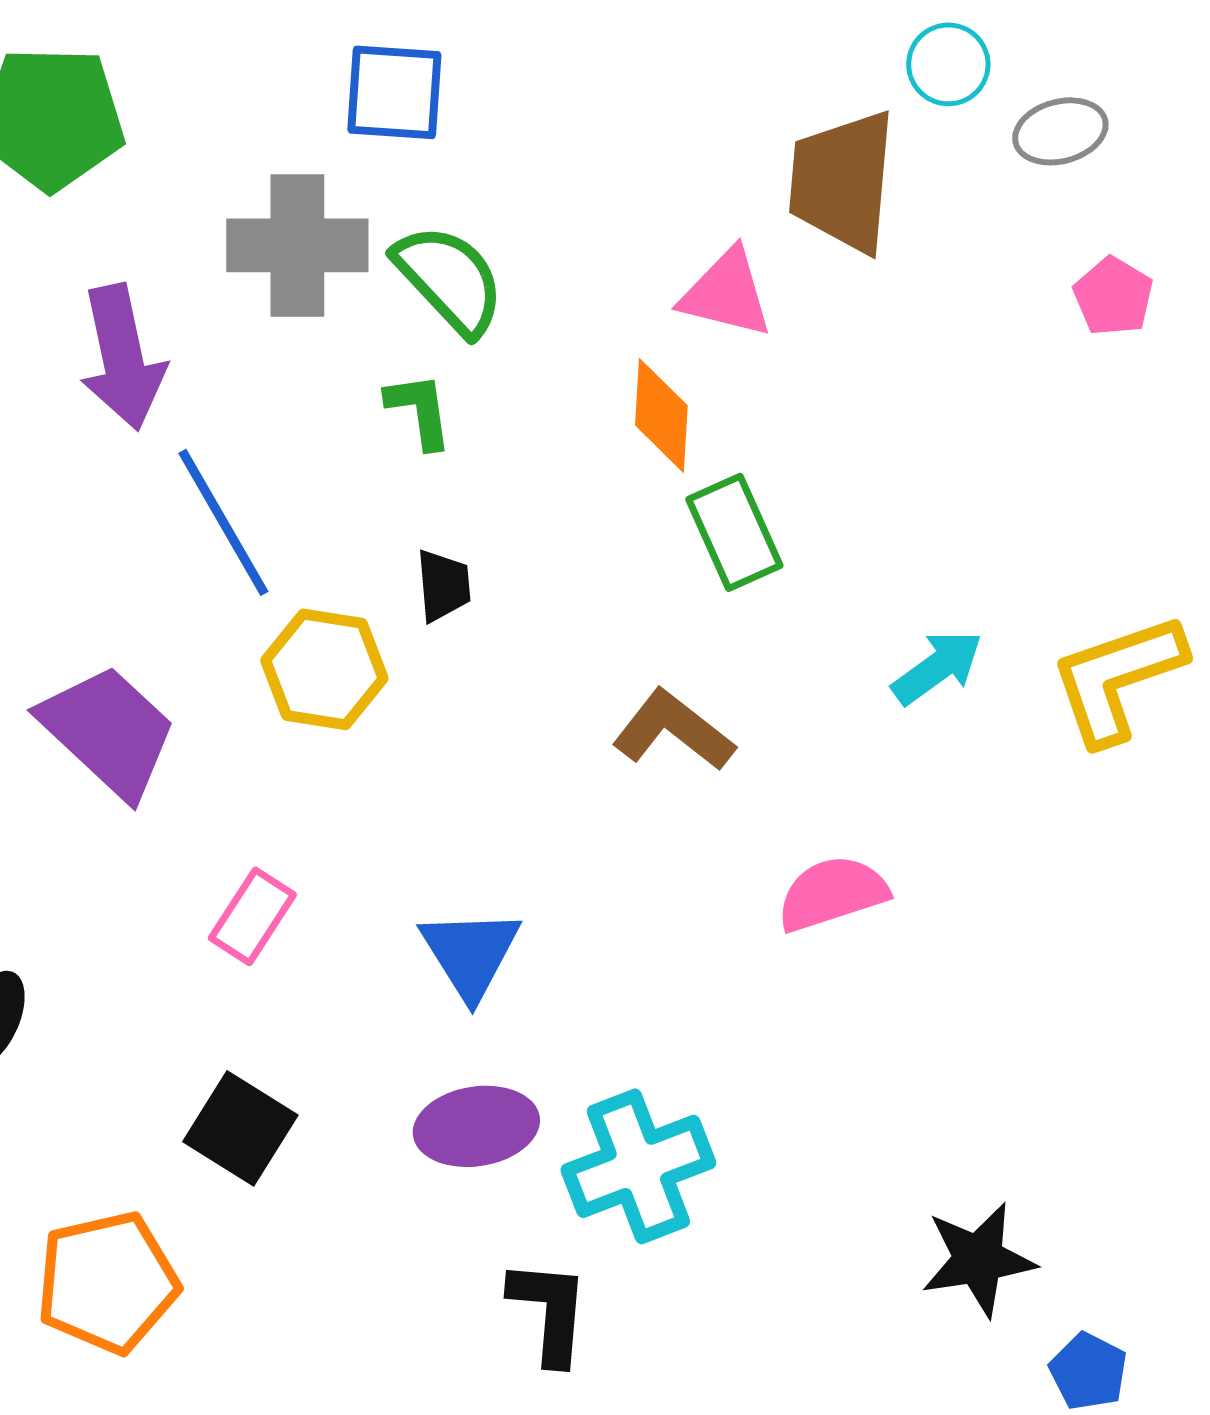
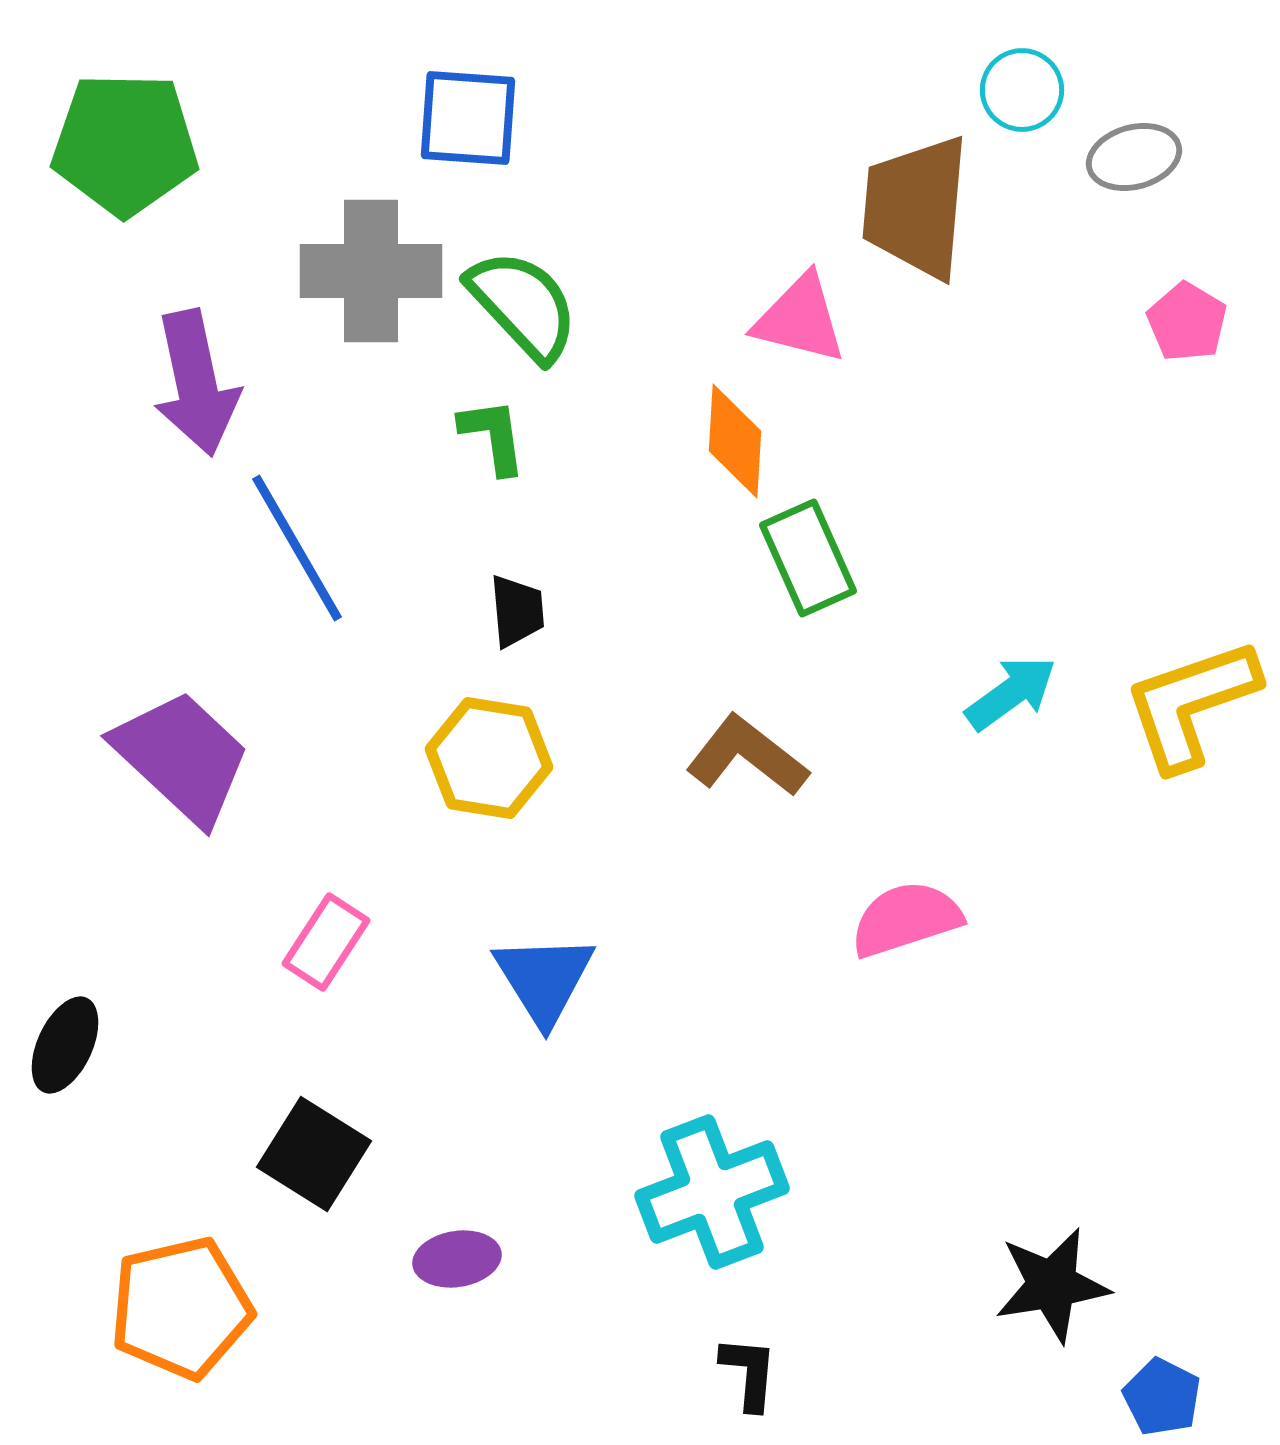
yellow hexagon: (324, 669) -> (489, 758), moved
purple ellipse: (476, 1126) -> (457, 1259), moved, size x0.7
black L-shape: (549, 1311) -> (749, 1373), moved, size x0.7

